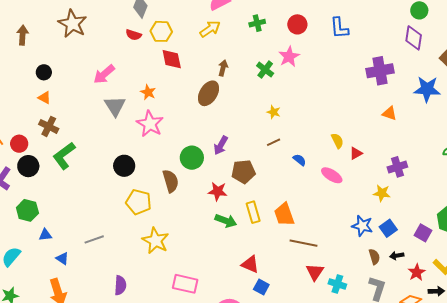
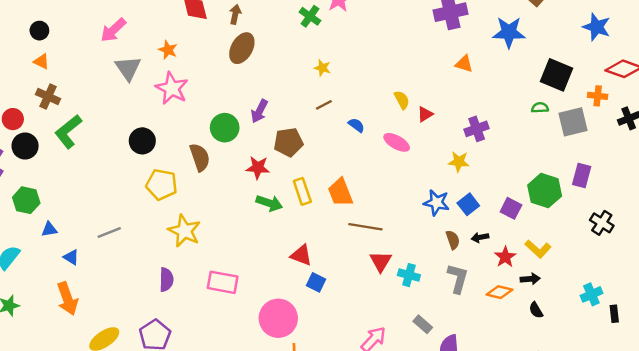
brown arrow: (223, 68) -> (235, 14), moved
purple semicircle: (120, 285) -> (166, 280), moved

